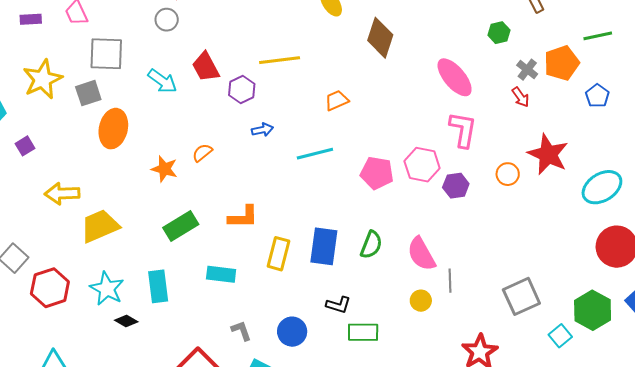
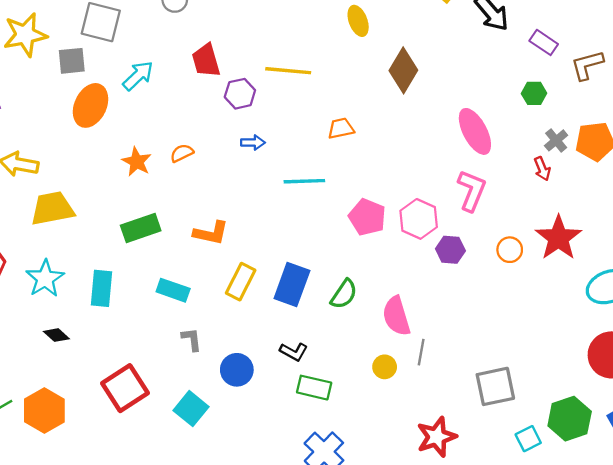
cyan arrow: (162, 81) -> (138, 76), moved, turned -92
black diamond: (126, 321) -> (56, 335), moved
gray L-shape: (241, 331) -> (192, 339), moved

